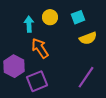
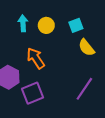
cyan arrow: (29, 24) -> (23, 23), moved
yellow semicircle: (88, 38) -> (86, 48), turned 72

